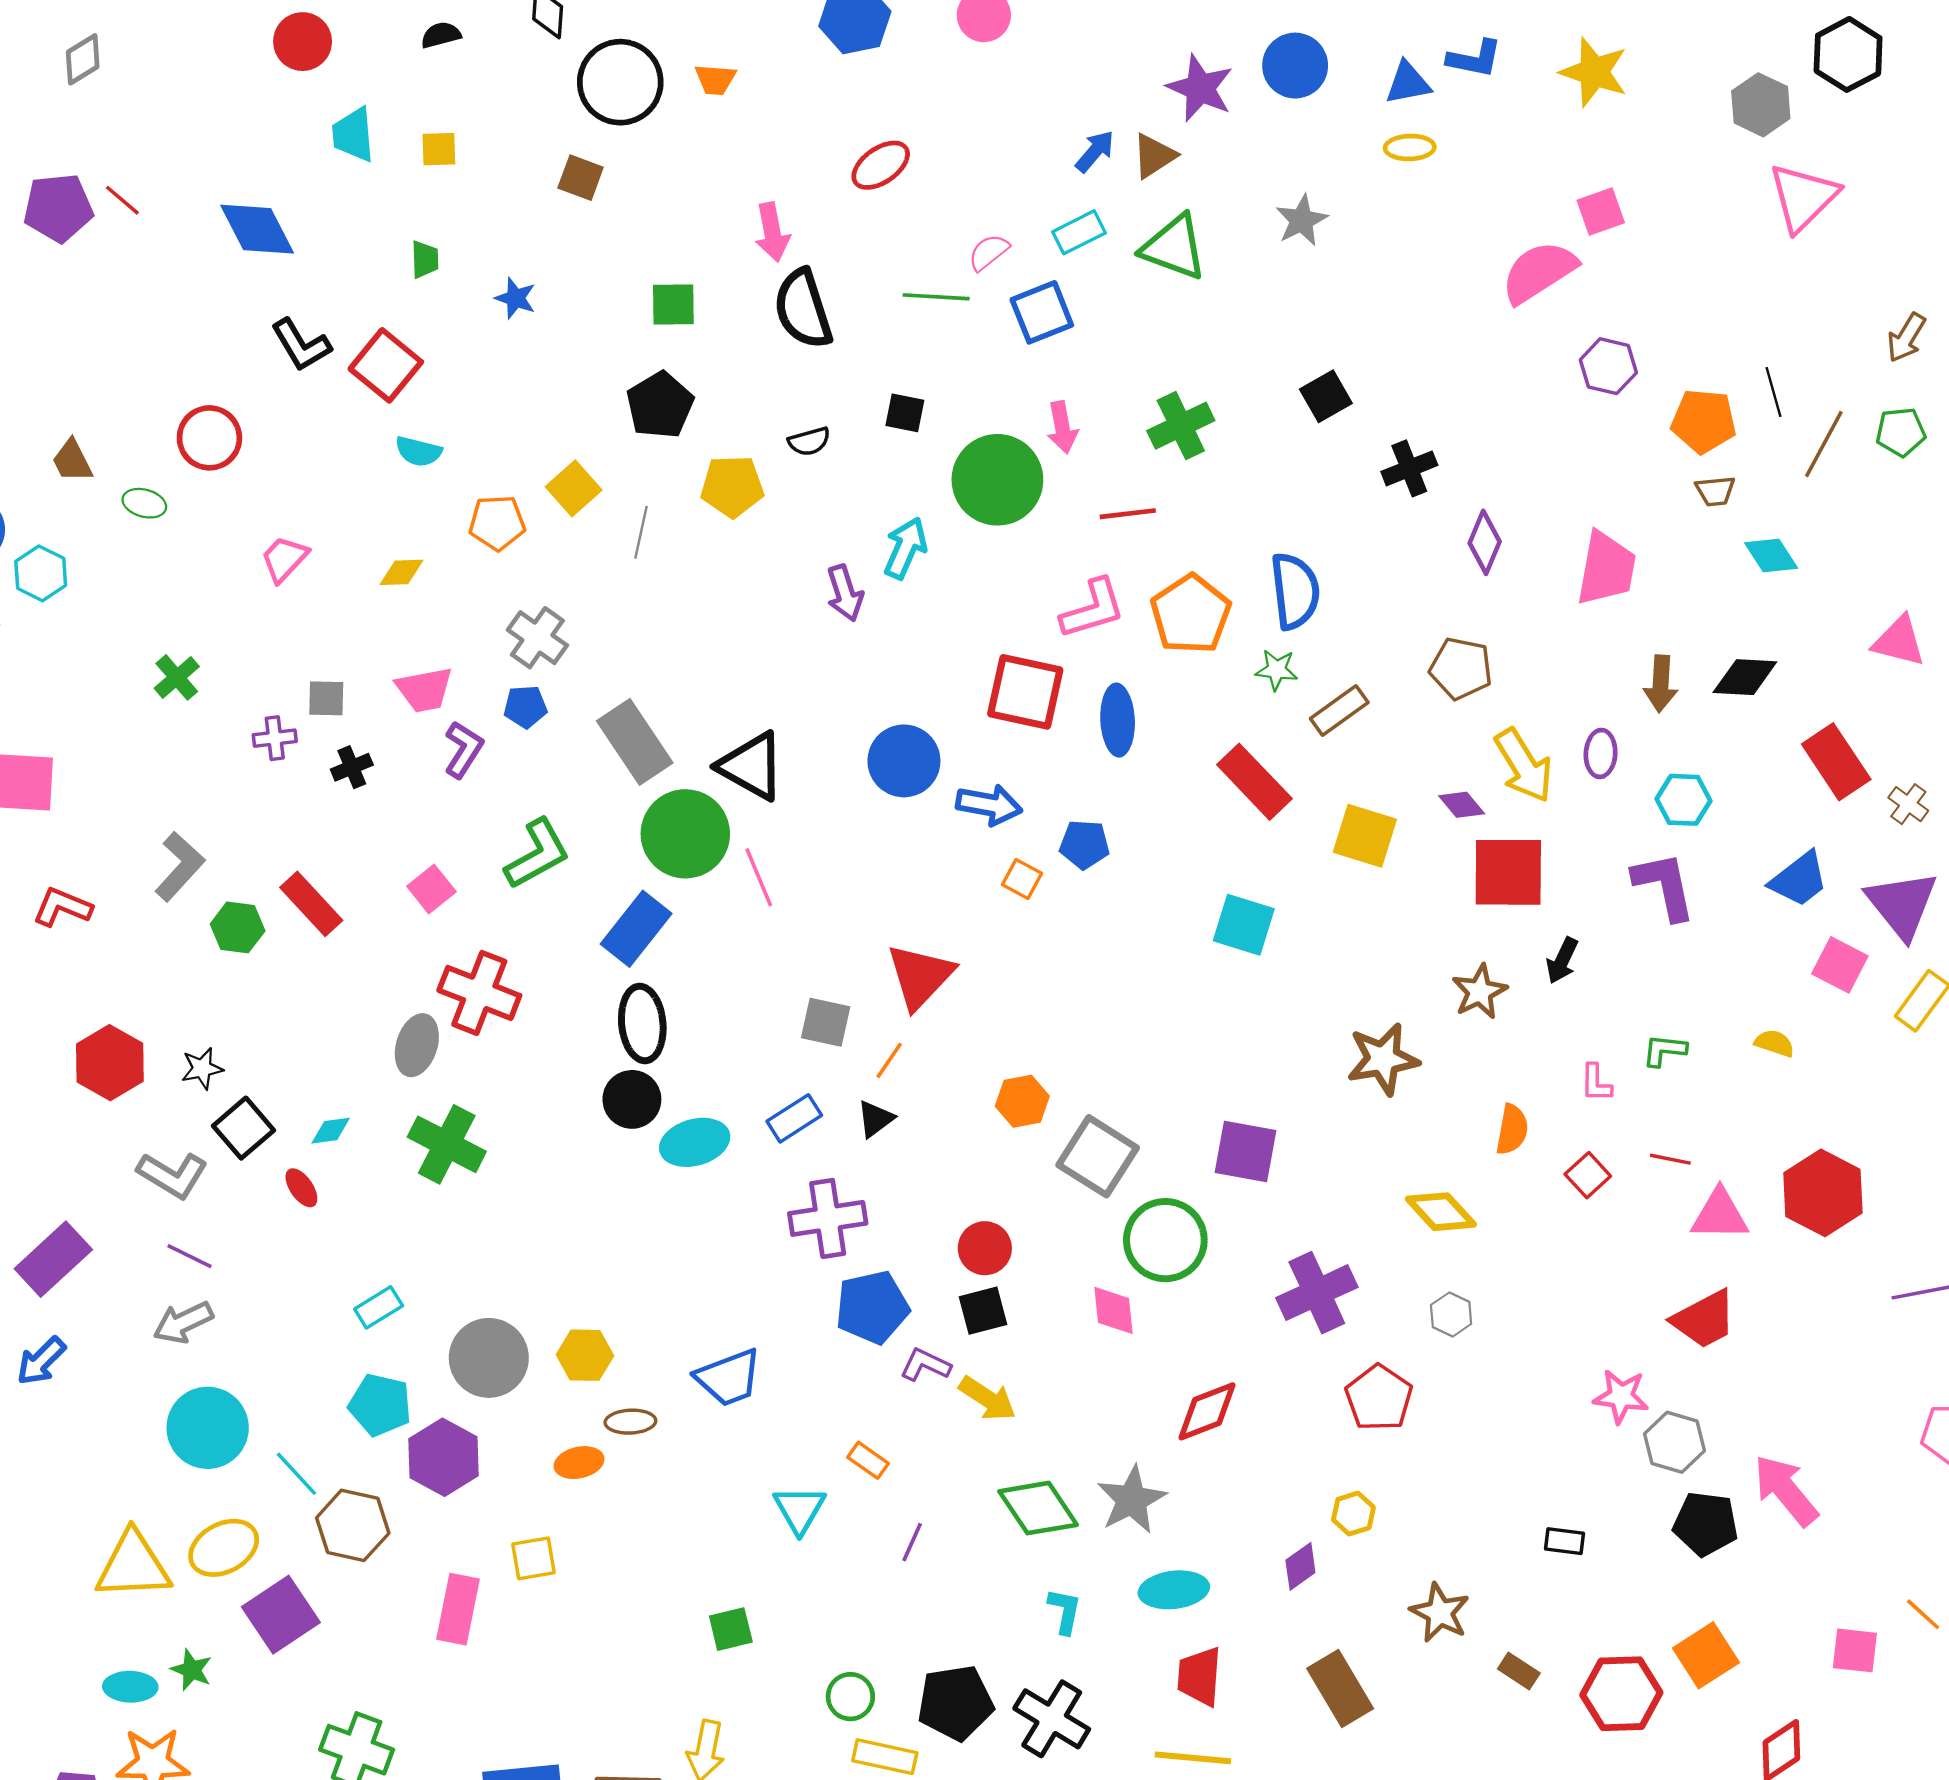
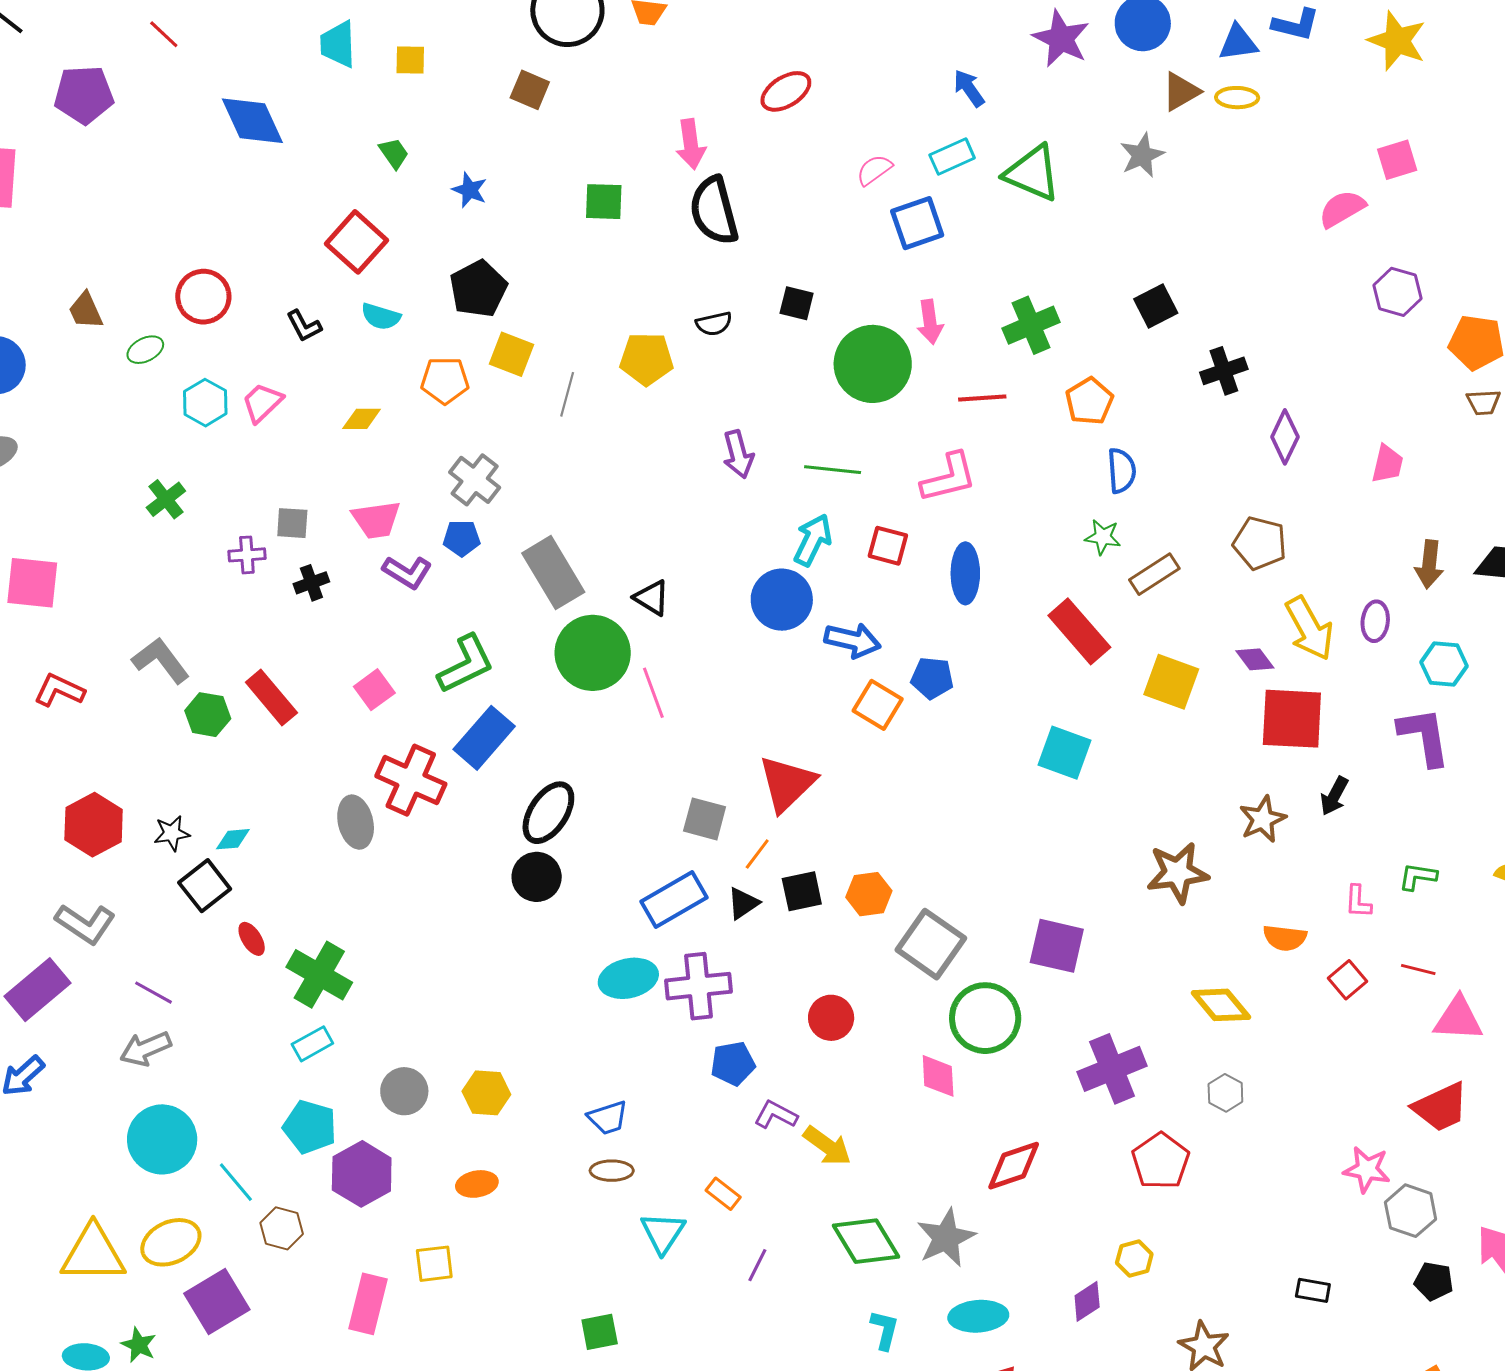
blue arrow: (1095, 151) -> (969, 88), turned -78
brown triangle: (1154, 156) -> (1181, 92), moved
red line: (122, 200) -> (164, 34), moved
green trapezoid: (425, 259) -> (394, 153), turned -36
pink semicircle: (1539, 272) -> (1342, 209), size x0.7
green line: (936, 297) -> (833, 470), moved
black L-shape: (301, 345) -> (304, 326), moved, size x0.7
black pentagon: (660, 405) -> (478, 289), moved
yellow square: (574, 488) -> (511, 354), turned -30
green ellipse: (144, 503) -> (145, 350), turned -45
cyan arrow: (905, 548) -> (813, 540), moved
pink trapezoid: (1606, 569) -> (1387, 464), size x0.6
cyan hexagon: (41, 573) -> (205, 403), moved
blue semicircle: (1295, 591) -> (1122, 471), size x0.7
orange pentagon: (1191, 614) -> (1089, 401), moved, size x0.7
red square: (1025, 692) -> (888, 546), size x0.6
purple L-shape: (464, 749) -> (407, 572), turned 87
black triangle: (751, 766) -> (652, 598), size x0.6
gray L-shape: (180, 867) -> (161, 660), turned -82
orange square: (1022, 879) -> (878, 705), size x1.4
blue rectangle: (636, 929) -> (484, 738), moved
black ellipse: (642, 1024) -> (548, 813), turned 36
gray ellipse: (417, 1045) -> (356, 822), turned -33
blue rectangle: (794, 1118) -> (674, 899), size x1.4
orange semicircle: (1512, 1129) -> (1285, 938), turned 84
cyan diamond: (331, 1131) -> (233, 839), moved
cyan ellipse: (695, 1142) -> (628, 978), moved
green cross: (447, 1144) -> (319, 975), moved
gray L-shape: (172, 1175) -> (85, 924), moved
blue pentagon: (872, 1307) -> (733, 1063), size x0.7
black square: (983, 1311) -> (802, 891), moved
gray circle: (489, 1358) -> (404, 1091), size x0.7
blue trapezoid: (729, 1378) -> (608, 1118), size x0.7
brown ellipse: (630, 1422) -> (612, 1171), moved
black pentagon: (1706, 1524) -> (1434, 1281), size x0.7
brown hexagon: (353, 1525) -> (282, 1228), size x0.7

